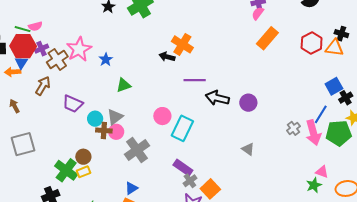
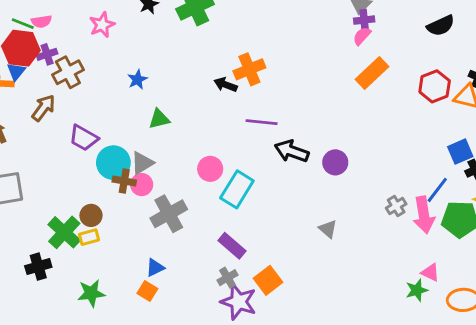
orange cross: (182, 44) -> (249, 69), turned 30
pink star: (79, 49) -> (102, 25), moved, size x0.7
cyan circle: (95, 119) -> (113, 163), size x1.5
gray cross: (190, 181) -> (228, 278), moved

